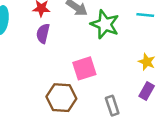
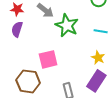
cyan line: (145, 15) -> (101, 31), moved
purple rectangle: (147, 91) -> (96, 81), size x1.5

